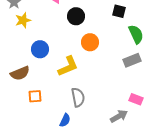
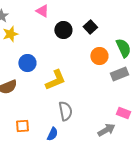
black square: (119, 11) -> (90, 27), moved, turned 32
orange circle: (90, 42) -> (99, 56), moved
orange square: (35, 96) -> (22, 126), moved

